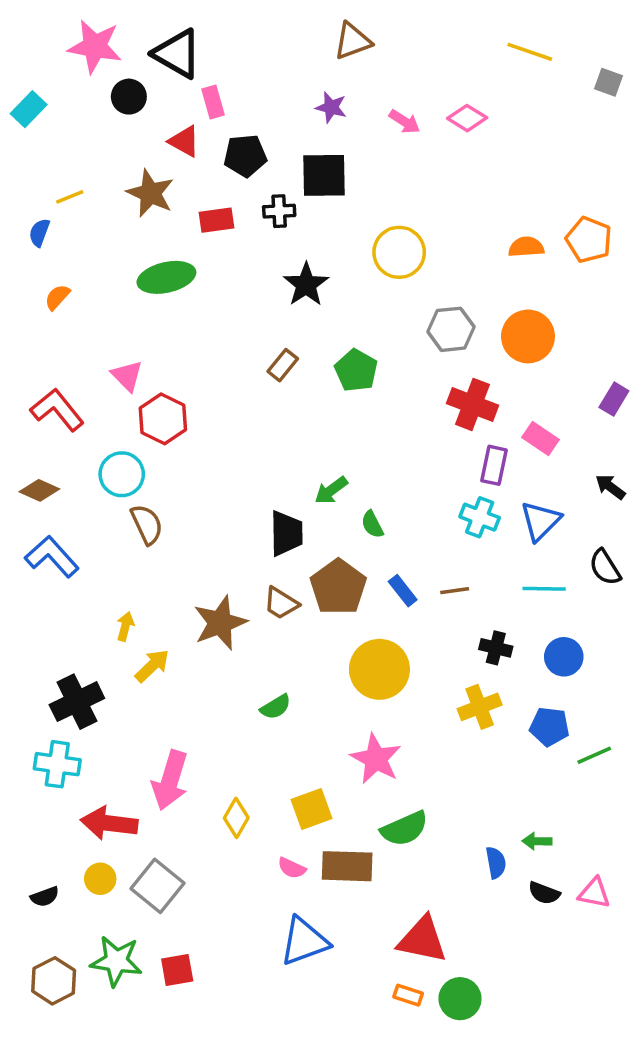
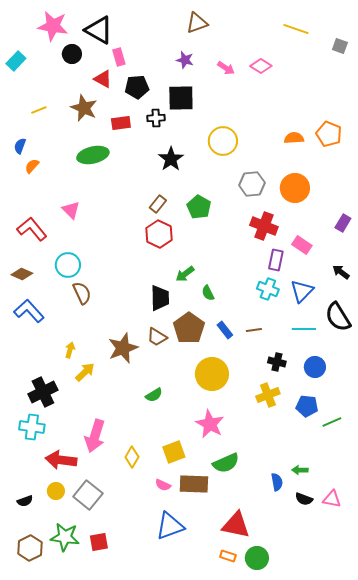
blue semicircle: (39, 233) -> (20, 146), moved
red hexagon: (163, 419) -> (159, 234), moved
black semicircle: (605, 567) -> (338, 317), size x1.4

